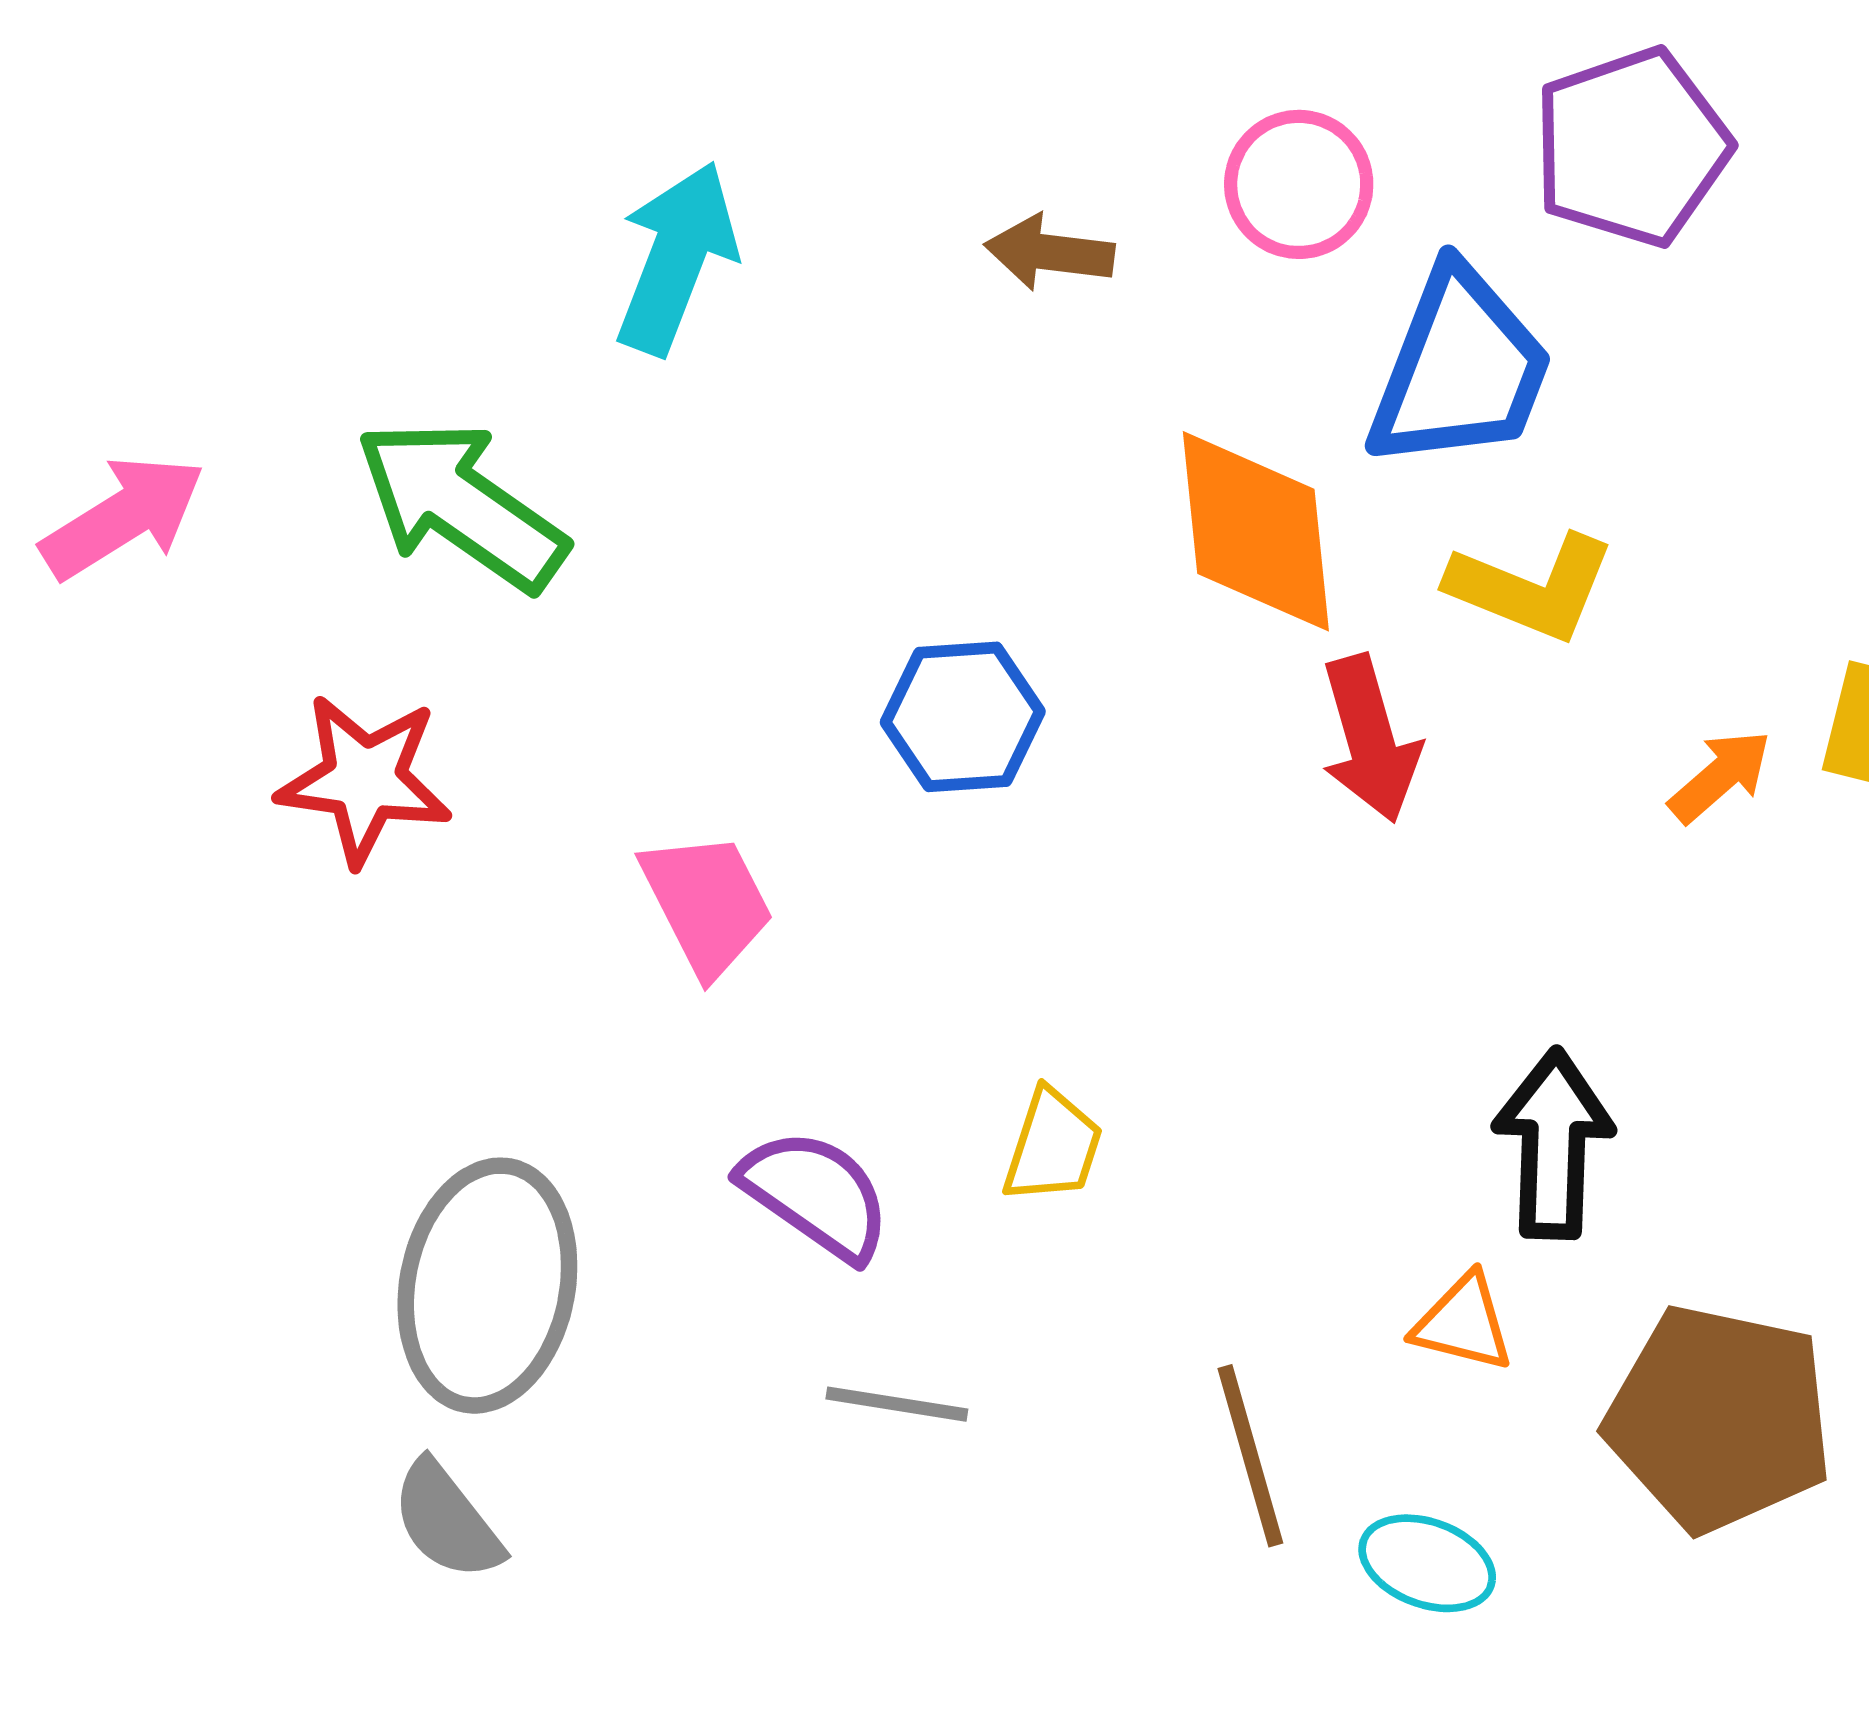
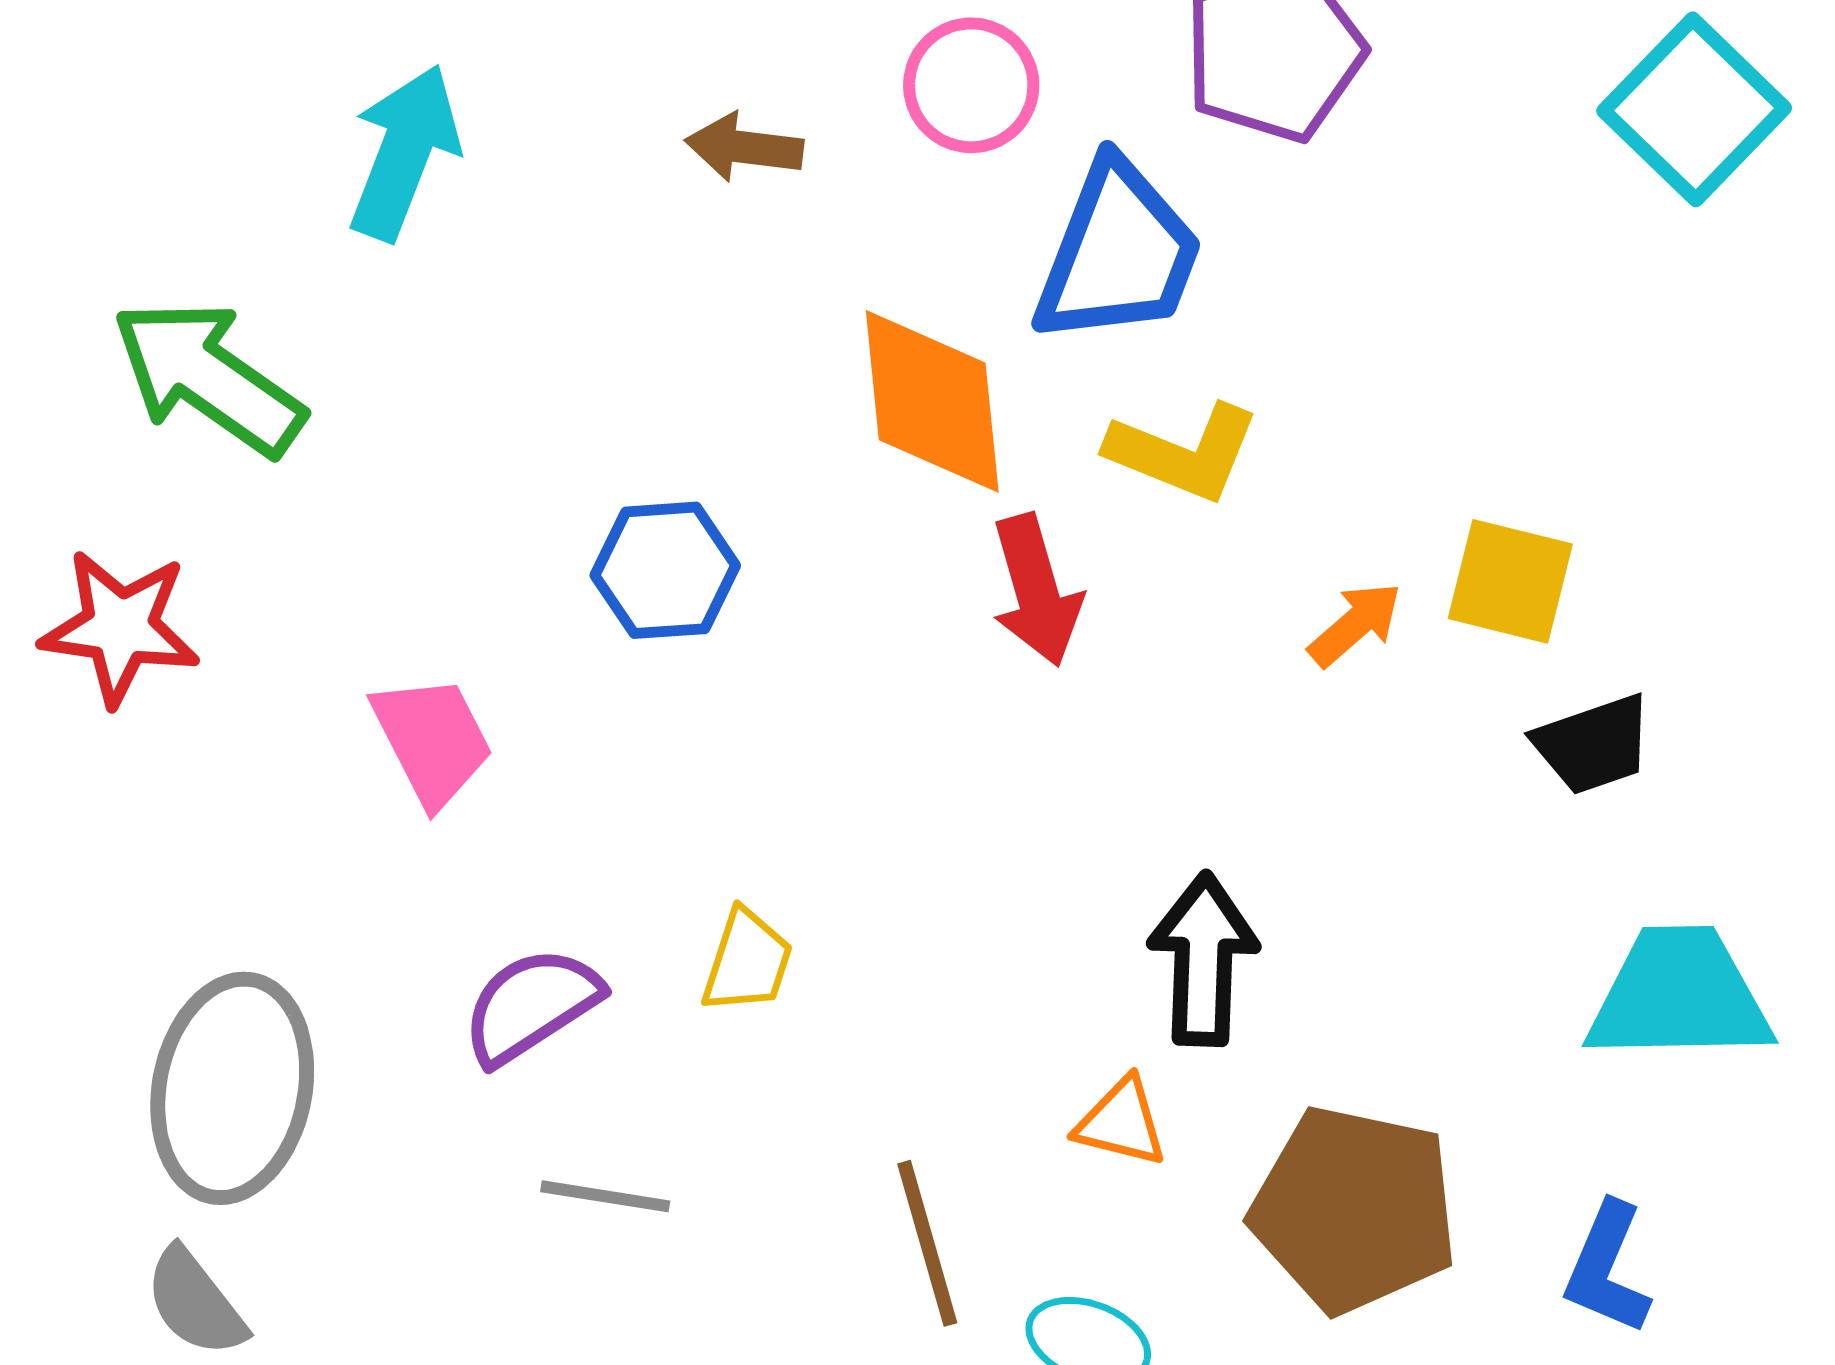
purple semicircle: (816, 1194) -> (531, 1005), turned -68

